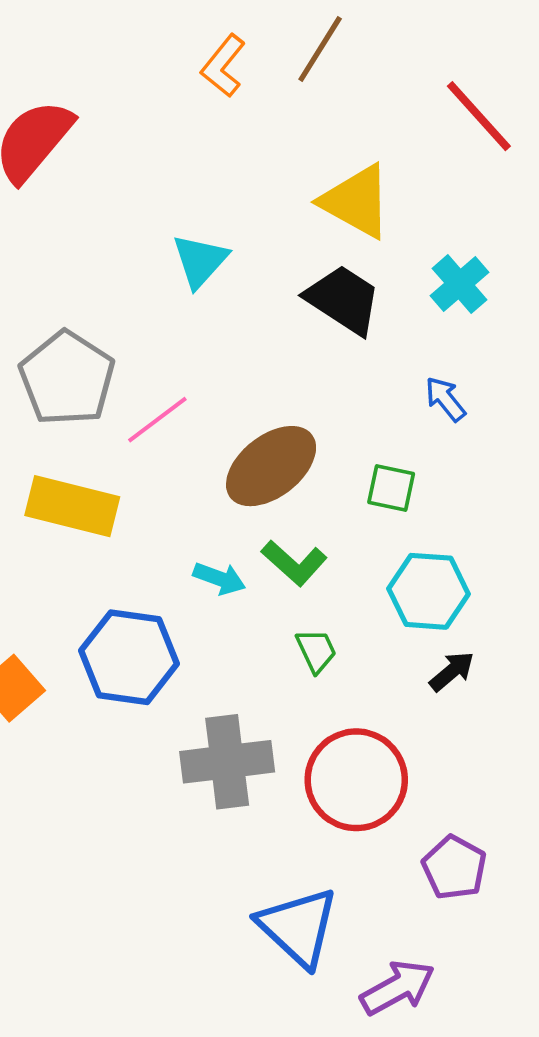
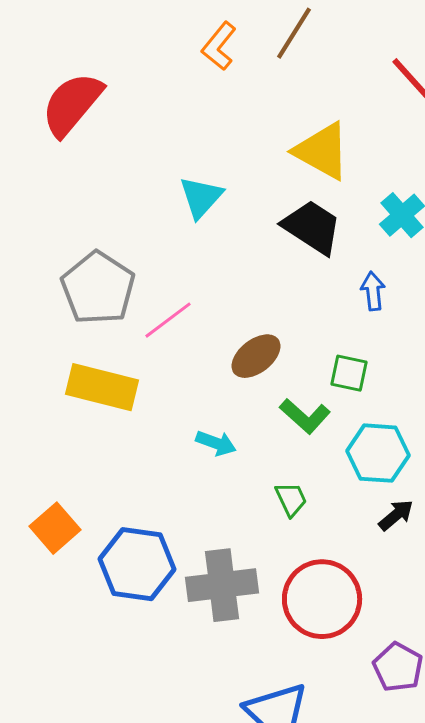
blue arrow: (445, 399) -> (373, 291), moved, turned 33
brown ellipse: (271, 466) -> (256, 356), size x0.7
green L-shape: (294, 563) -> (305, 416), moved
blue hexagon: (129, 657) -> (137, 564), moved

